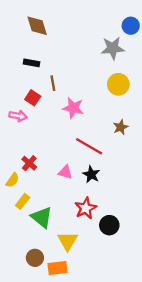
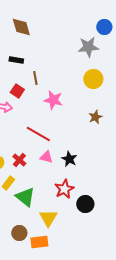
red line: (89, 146) -> (38, 134), moved
red cross: (29, 163) -> (19, 160), moved

